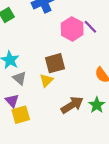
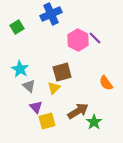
purple triangle: (12, 101) -> (36, 107), moved
green star: (97, 105) -> (94, 122), moved
yellow square: (21, 115) -> (47, 121), moved

